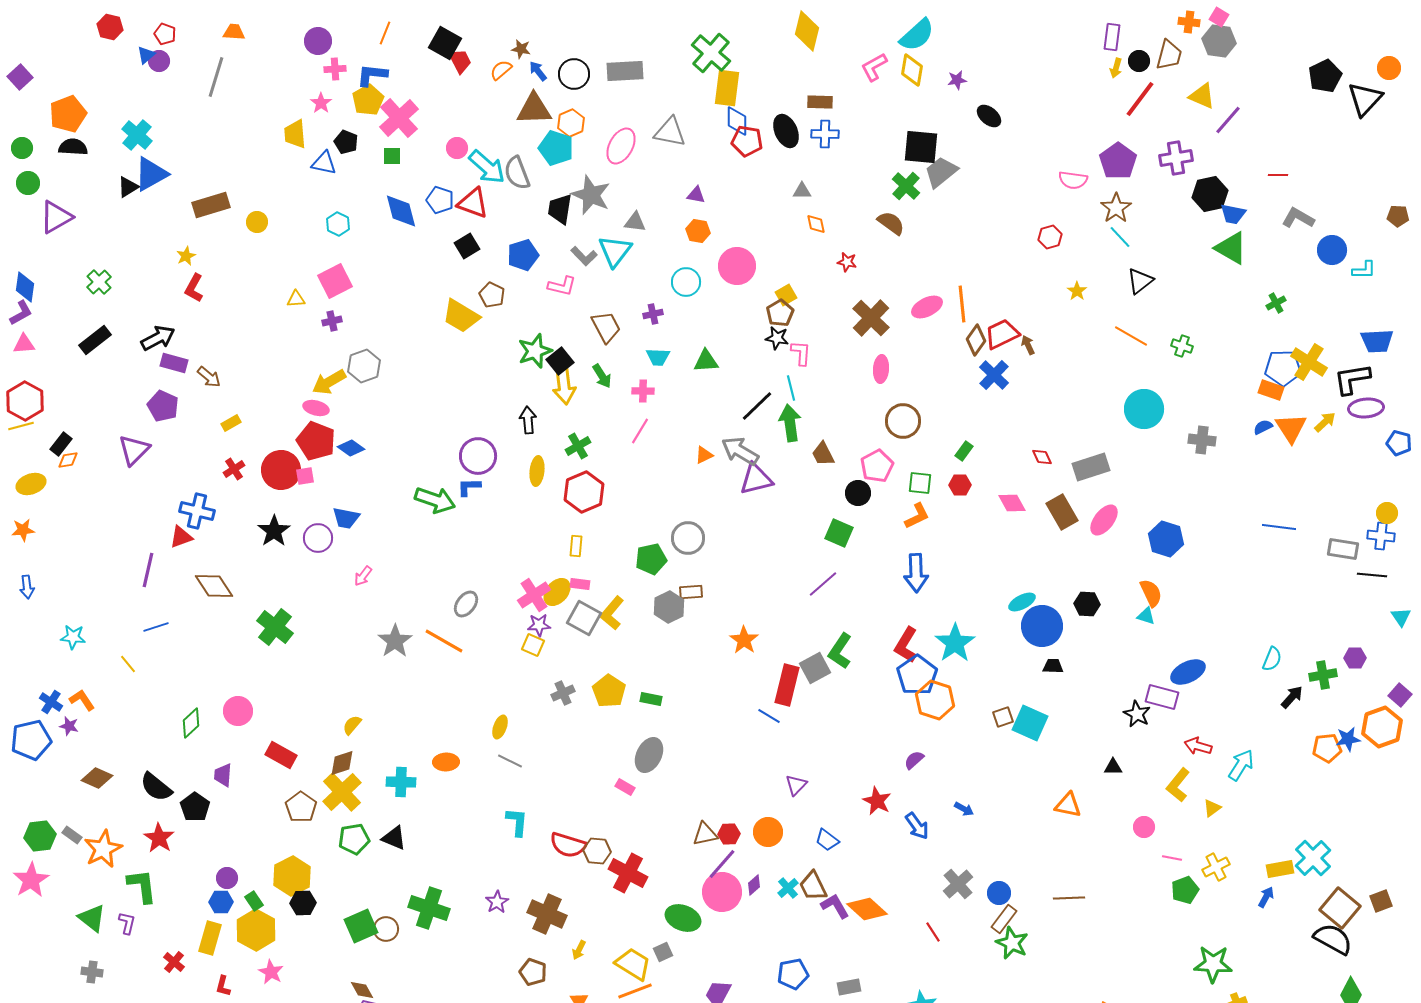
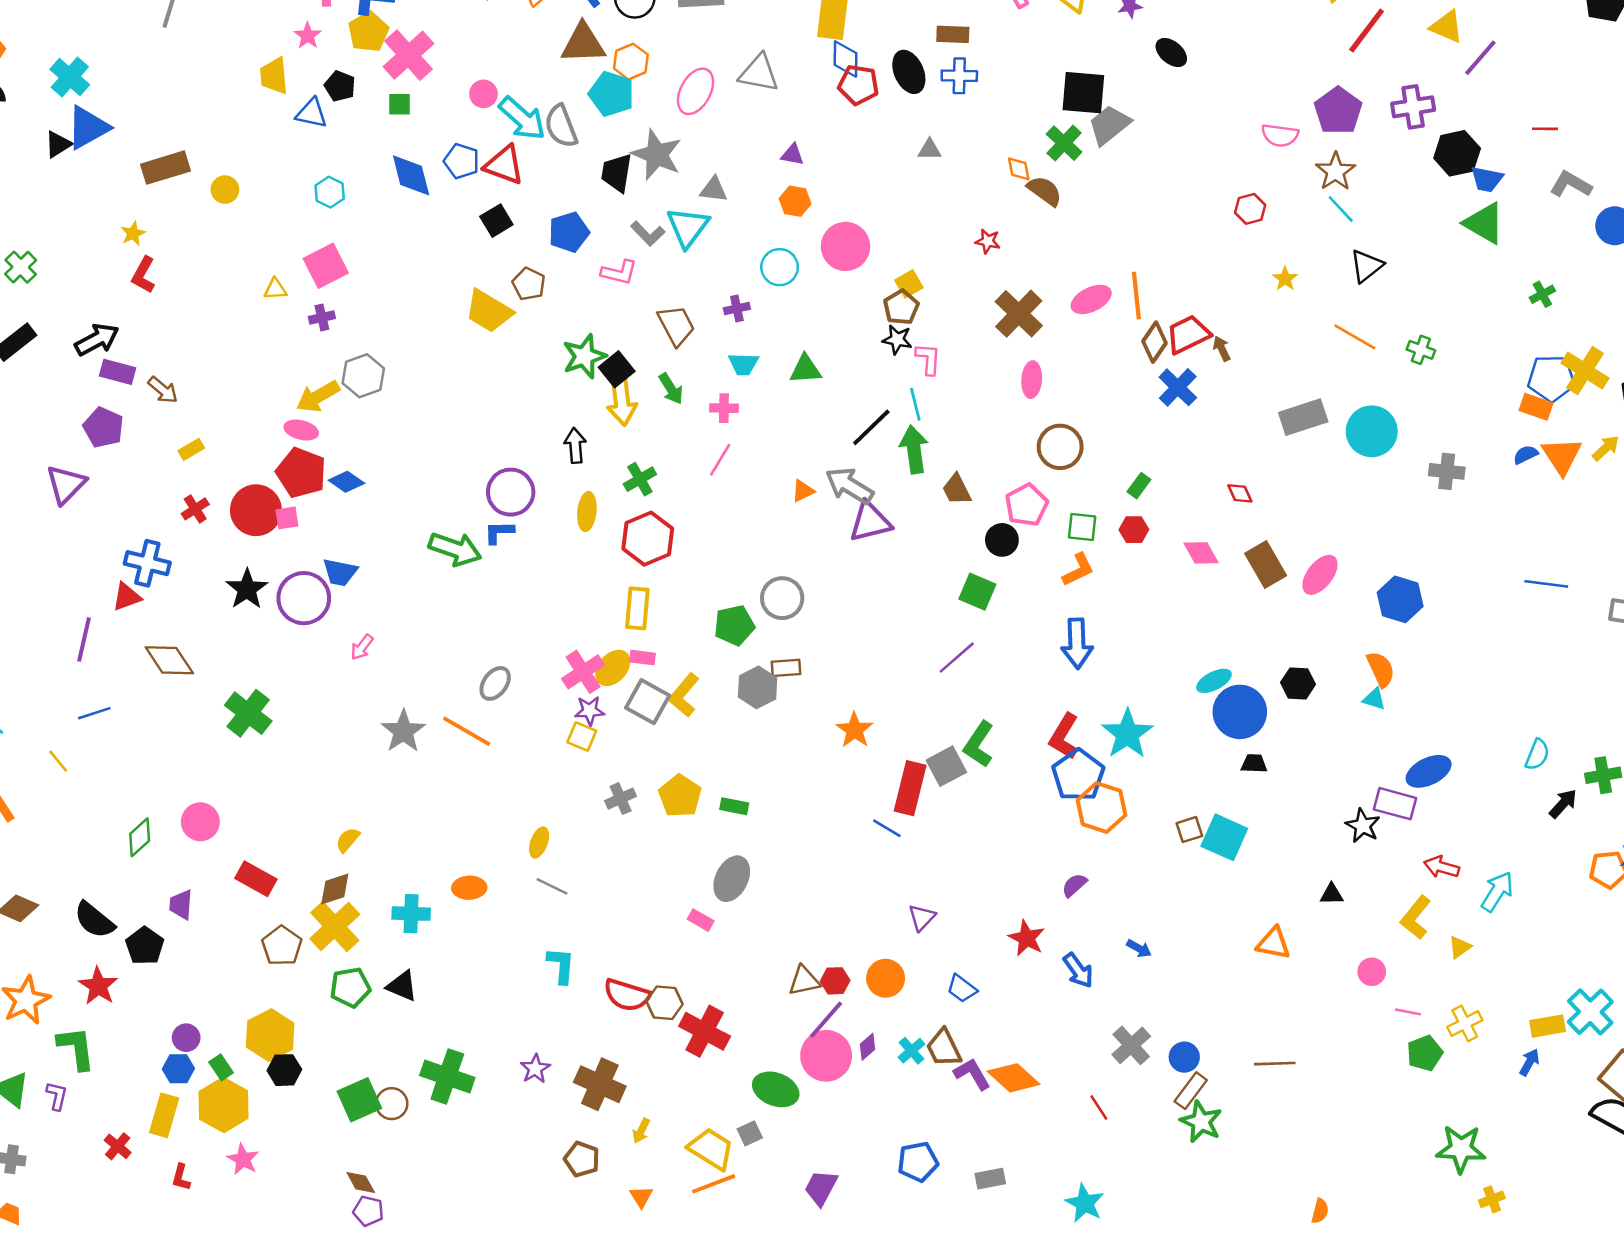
orange diamond: (816, 224) -> (1019, 169), moved
gray rectangle: (1091, 467) -> (1303, 417), moved
purple circle: (318, 538) -> (304, 598), size x1.4
yellow rectangle: (576, 546) -> (637, 608), size x1.5

